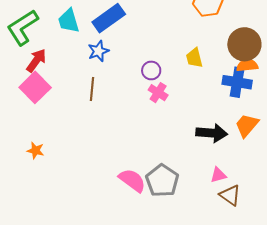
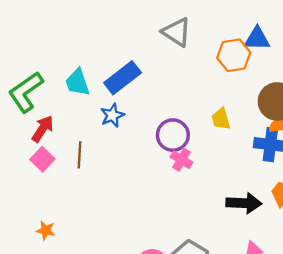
purple circle: (151, 70) -> (173, 135), size x1.5
pink square: (35, 87) -> (42, 159), size x0.7
brown line: (92, 89) -> (80, 155), moved

